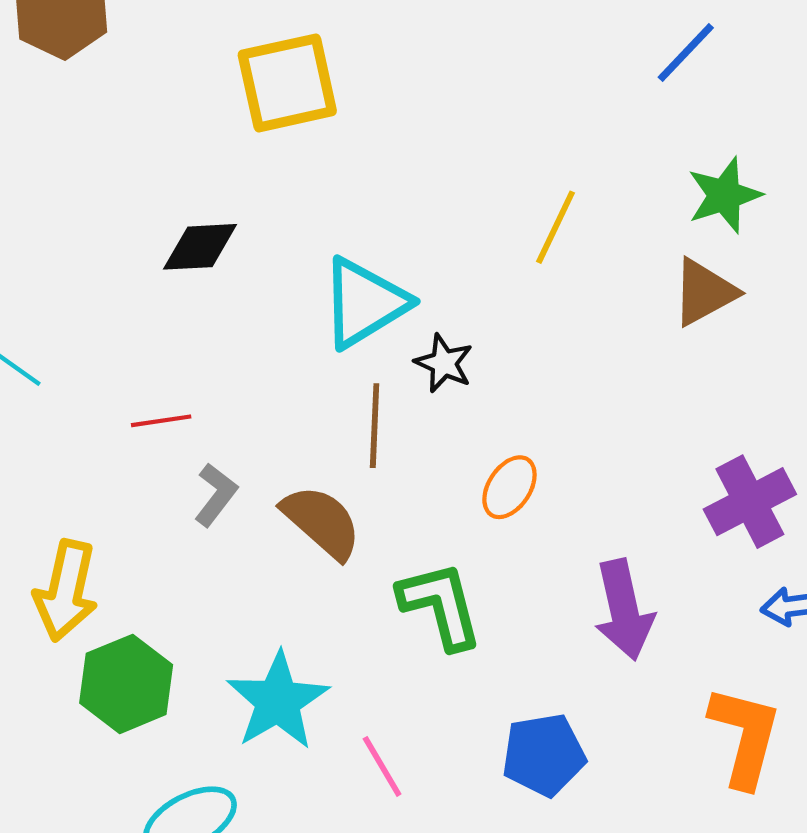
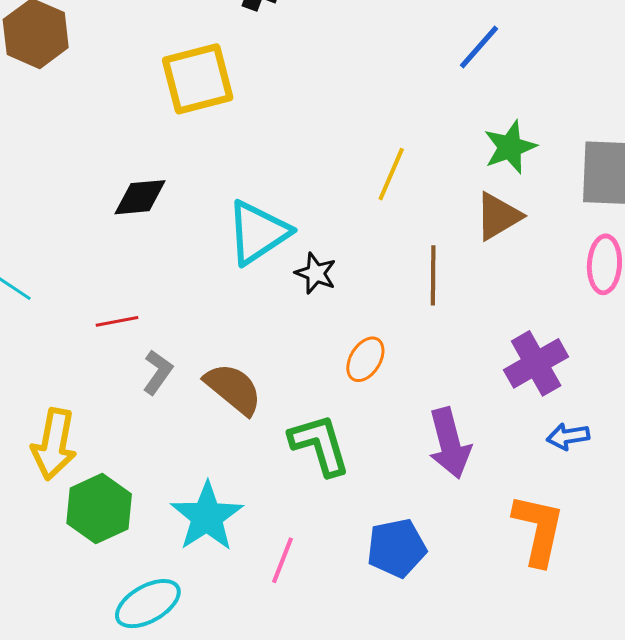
brown line: (375, 426) -> (433, 275), moved
pink line: (382, 766) -> (282, 560), turned 54

